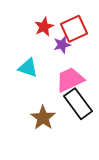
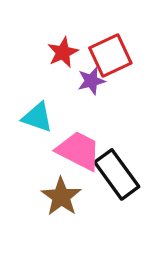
pink trapezoid: (70, 80) -> (79, 151), moved, turned 52

